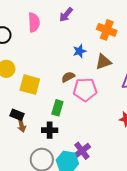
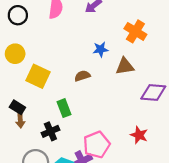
pink pentagon: (85, 90) -> (97, 145), moved, turned -30
green rectangle: (57, 108) -> (64, 108), turned -49
black cross: (50, 130) -> (50, 131), turned -35

